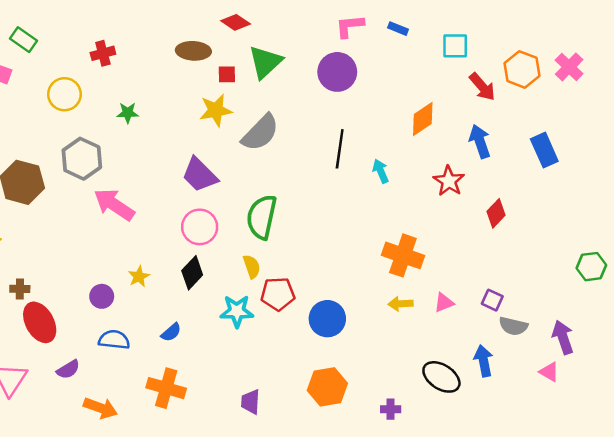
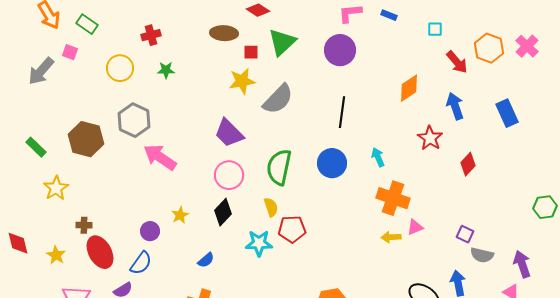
cyan square: (455, 46) -> (435, 29), size x0.7
green star: (128, 113) -> (166, 70), moved
cyan arrow: (381, 171) -> (378, 157), moved
pink triangle: (444, 303) -> (415, 227), moved
blue circle: (327, 319) -> (332, 163), moved
blue semicircle: (114, 340) -> (141, 263), moved, turned 120

